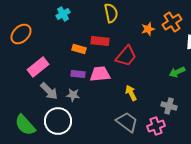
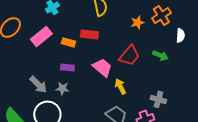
red trapezoid: (126, 56) -> (129, 55), moved
pink rectangle: (38, 67) -> (41, 36), moved
green arrow: (177, 72) -> (160, 55), moved, turned -133
pink trapezoid: (100, 74) -> (102, 67), moved, turned 45

